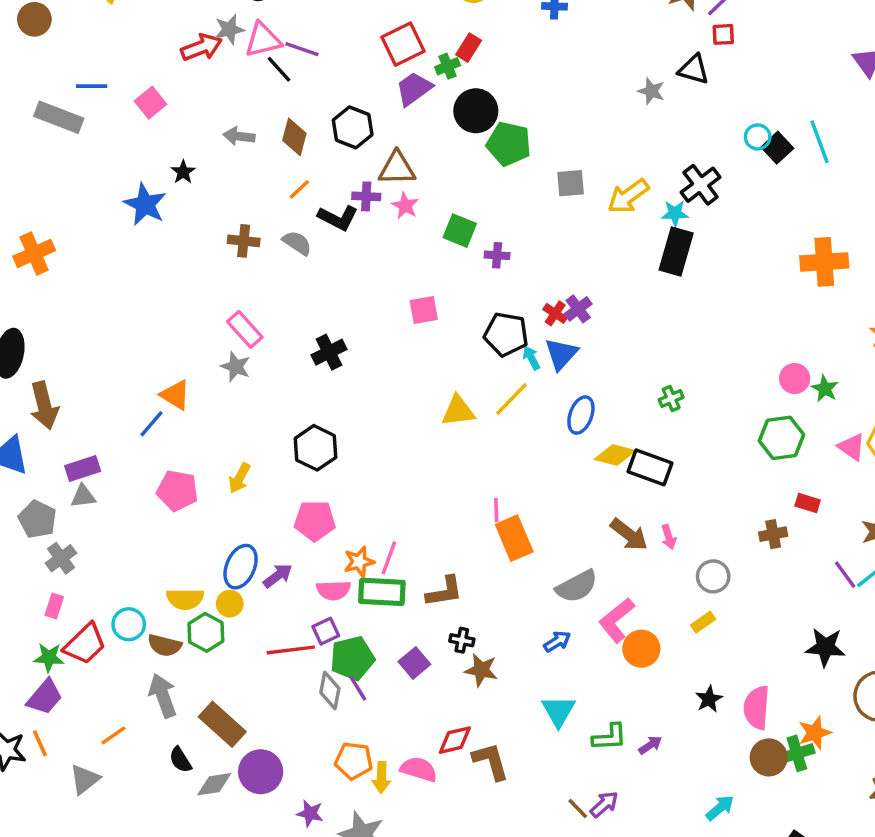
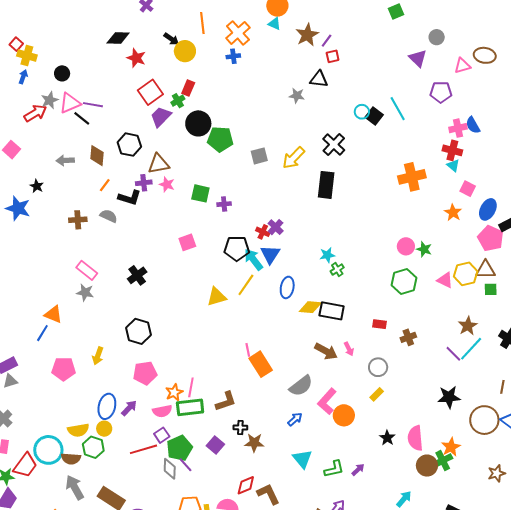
cyan star: (675, 213) -> (327, 255), moved
cyan arrow: (531, 358) -> (253, 259), size x1.6
red rectangle: (808, 503) -> (379, 324), moved
cyan circle: (129, 624) -> (48, 450), size x1.5

